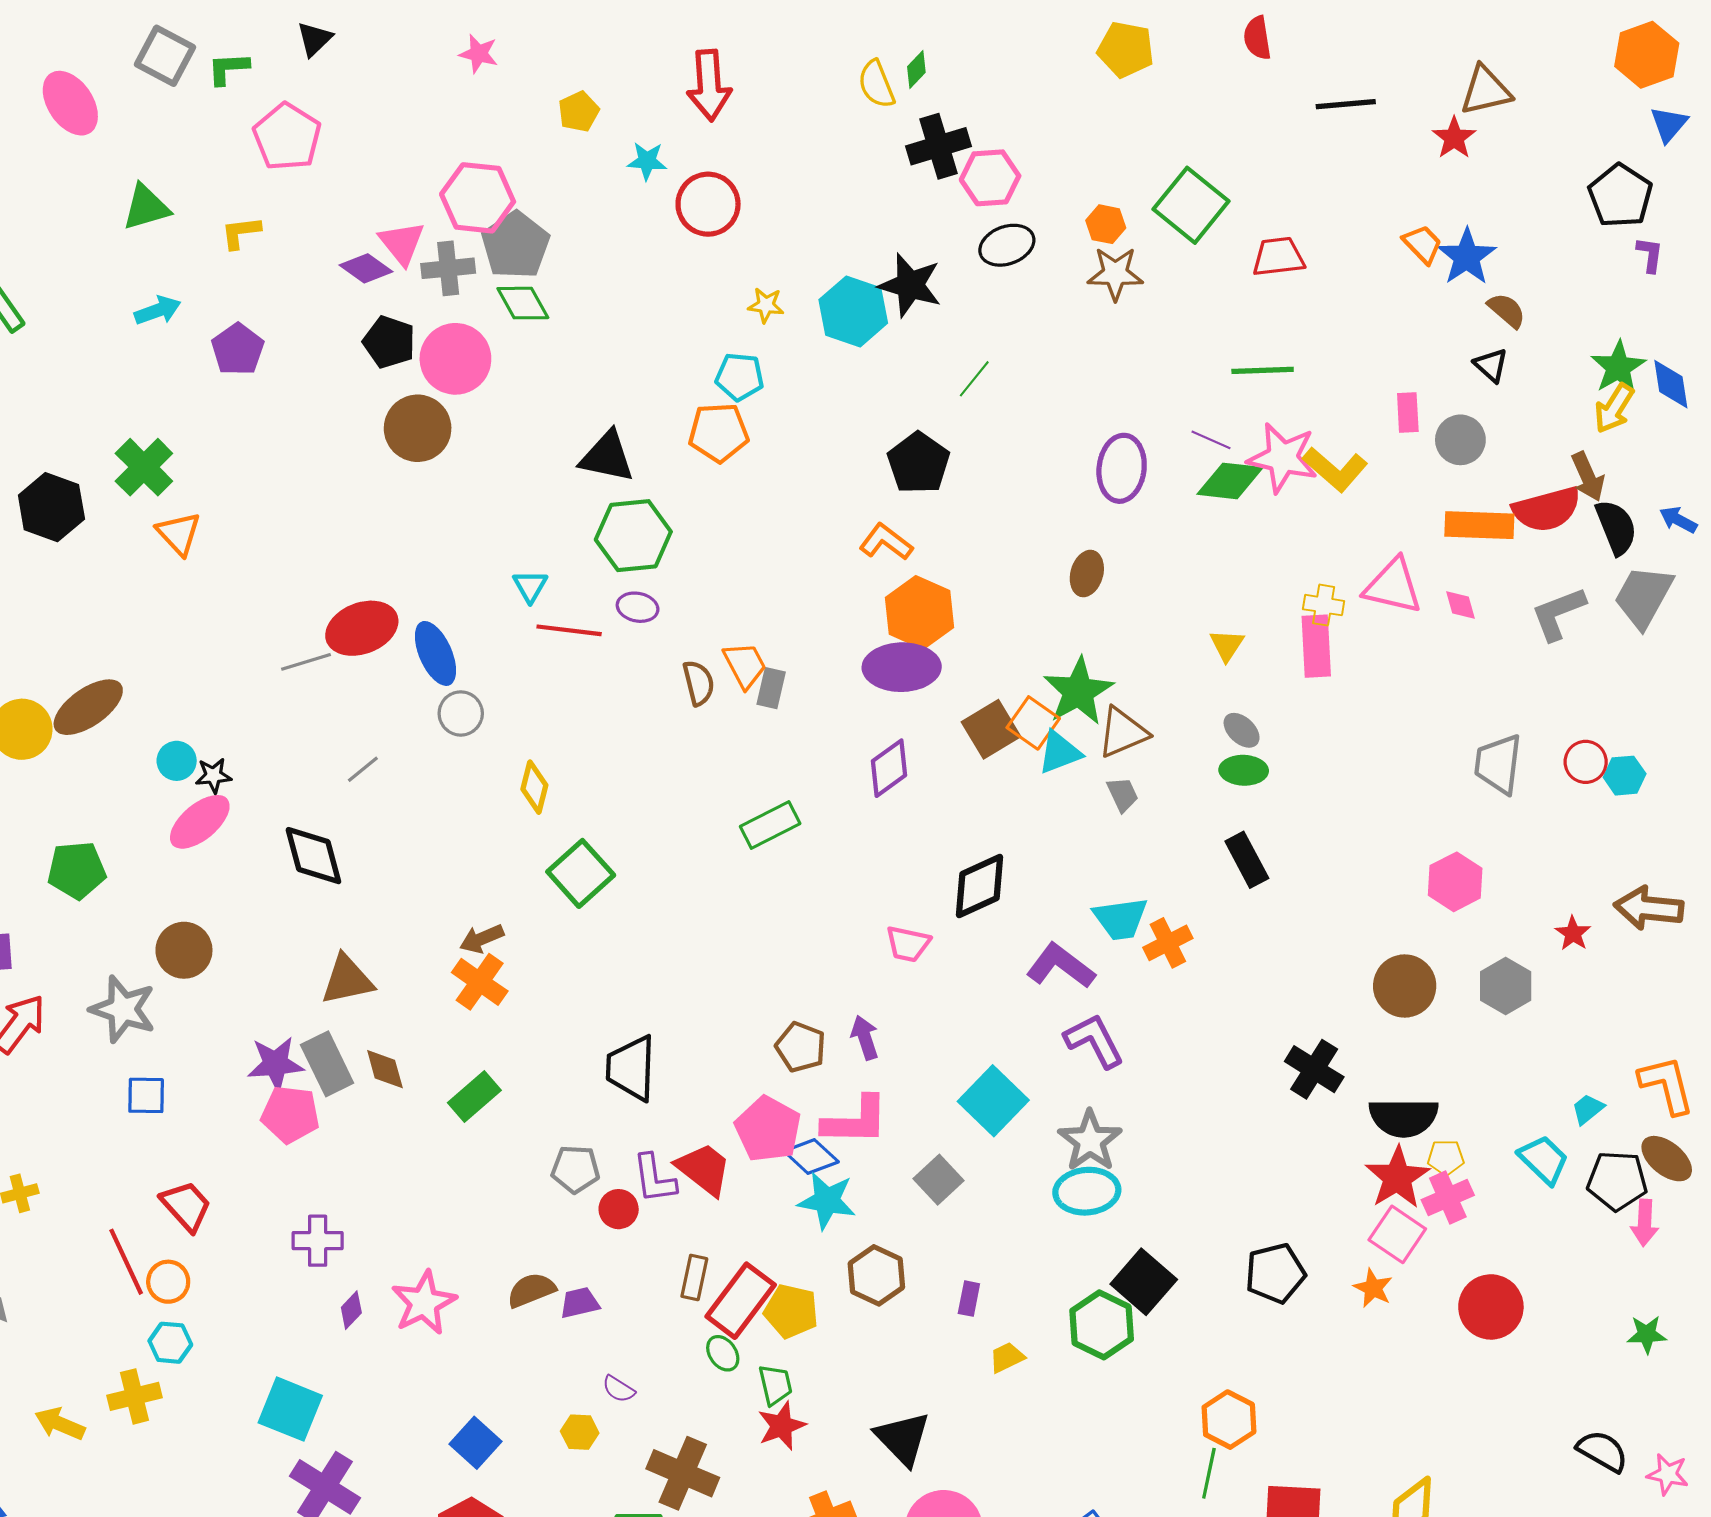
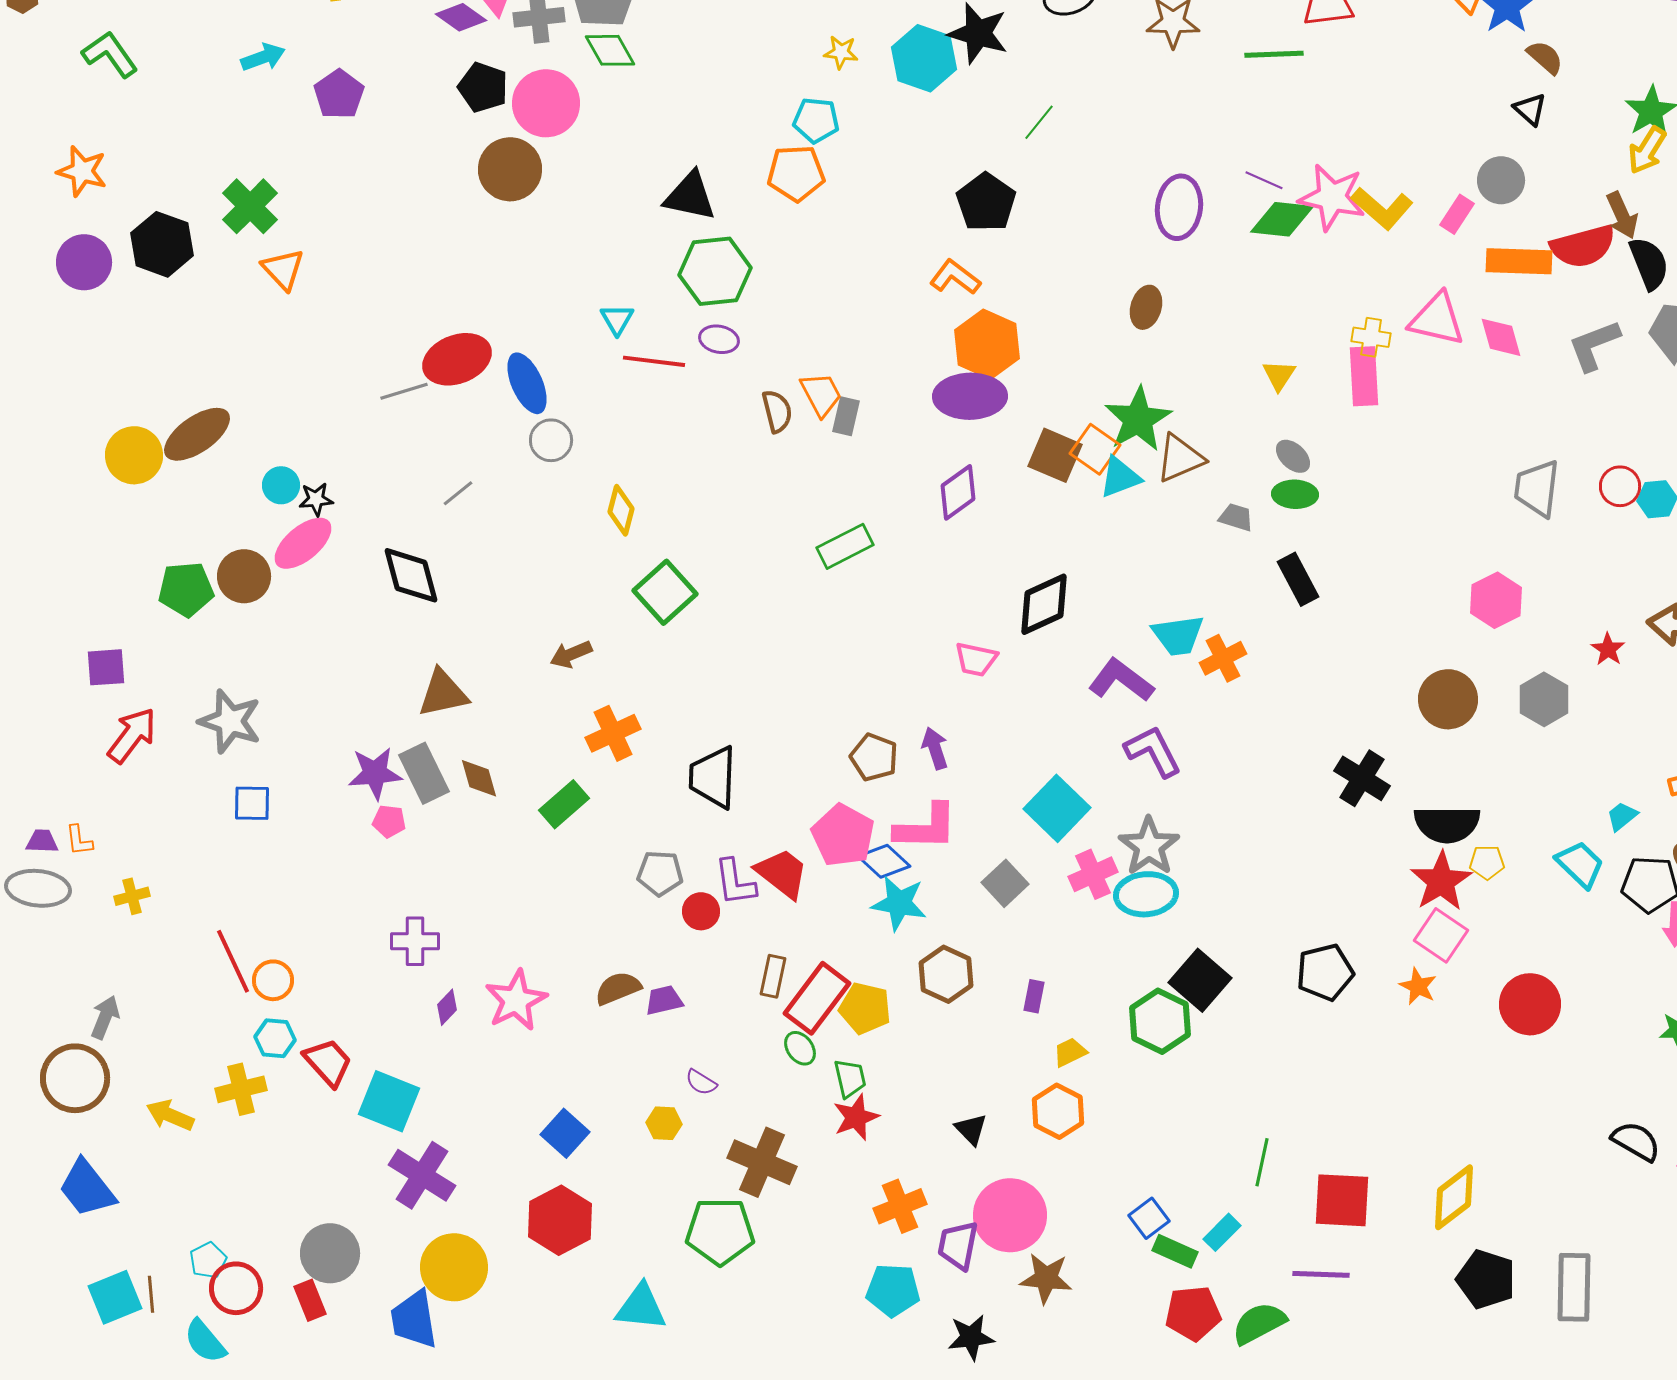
green line: (1263, 370) -> (1274, 54), moved
pink rectangle: (1408, 413) -> (1457, 214), moved, turned 36
pink diamond: (1460, 605) -> (1501, 337), size x1.4
brown square: (991, 729) -> (1055, 455), turned -36
gray trapezoid: (1123, 794) -> (1236, 517), moved, turned -48
brown circle: (184, 950) -> (244, 576), moved
orange cross: (480, 982) -> (613, 733), moved, turned 30
pink pentagon: (290, 1114) -> (389, 821), size x0.6
pink cross: (1448, 1198) -> (1093, 874), moved
red trapezoid: (186, 1206) -> (328, 1062), moved
orange hexagon: (1229, 1420) -> (1058, 1111), moved
black triangle: (903, 1438) -> (971, 1129), size x0.6

